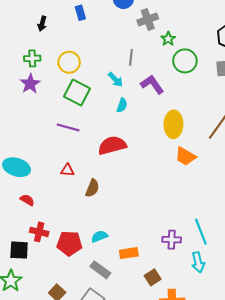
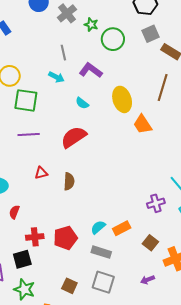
cyan semicircle: (122, 105) -> (82, 103), moved, turned 128
orange trapezoid: (185, 156) -> (143, 124), turned 45
red semicircle: (27, 200) -> (14, 212), turned -80
cyan semicircle: (99, 236) -> (98, 227), moved

